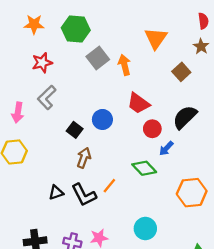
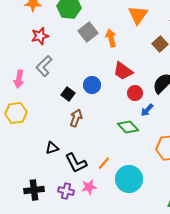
orange line: (109, 186) -> (104, 163), moved
black L-shape: (84, 195) -> (76, 163), moved
cyan circle: (145, 229) -> (129, 179), size x1.4

